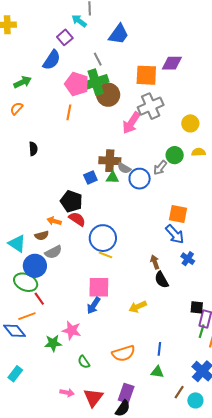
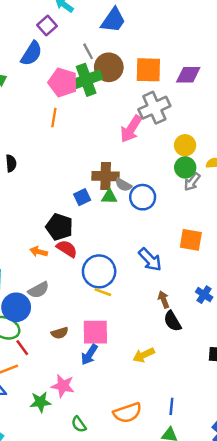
purple diamond: (172, 63) -> (188, 75), moved
brown circle: (108, 95) -> (109, 67), moved
yellow circle: (190, 123) -> (185, 145), moved
gray arrow: (160, 168) -> (192, 182), moved
blue arrow: (175, 234) -> (150, 260), moved
brown semicircle: (42, 236) -> (60, 333), moved

